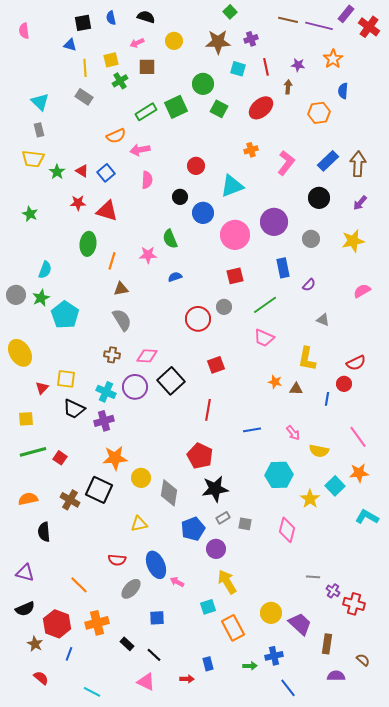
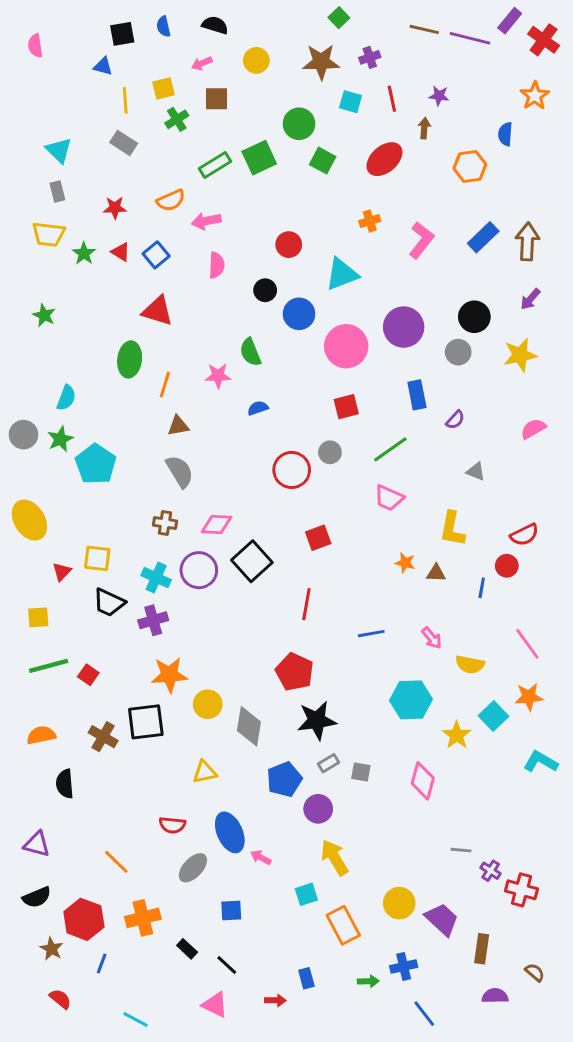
orange star: (333, 59) -> (535, 96), moved
black circle: (319, 198) -> (474, 317), moved
red star: (78, 203) -> (115, 208), moved
black square: (99, 490) -> (146, 722), turned -32

